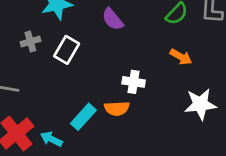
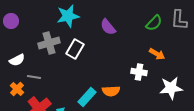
gray cross: (30, 42) -> (49, 43), size x1.5
white cross: (134, 82) -> (139, 72), moved

